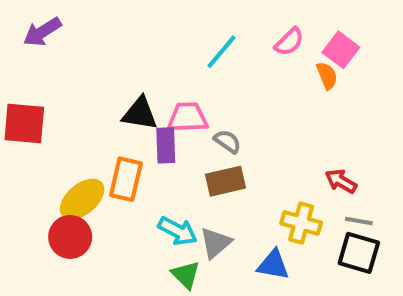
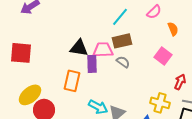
pink square: (341, 50) -> (163, 56), moved
brown rectangle: (225, 181) -> (122, 41), moved
red arrow: (341, 181) -> (180, 82), turned 84
yellow ellipse: (82, 199) -> (30, 95), moved

